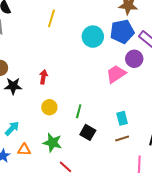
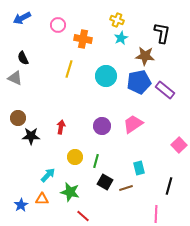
cyan circle: (93, 37) -> (106, 76), moved
purple circle: (134, 59) -> (102, 126), moved
yellow circle: (49, 107) -> (75, 157), moved
cyan arrow: (12, 128) -> (48, 175), moved
brown line: (122, 139) -> (126, 188), moved

